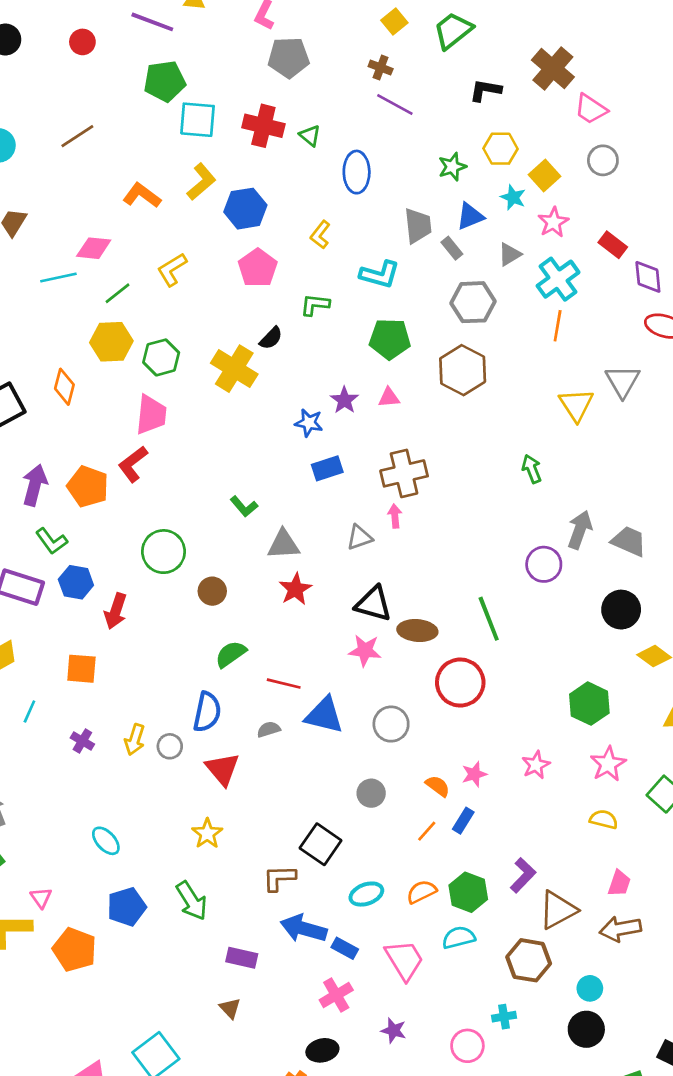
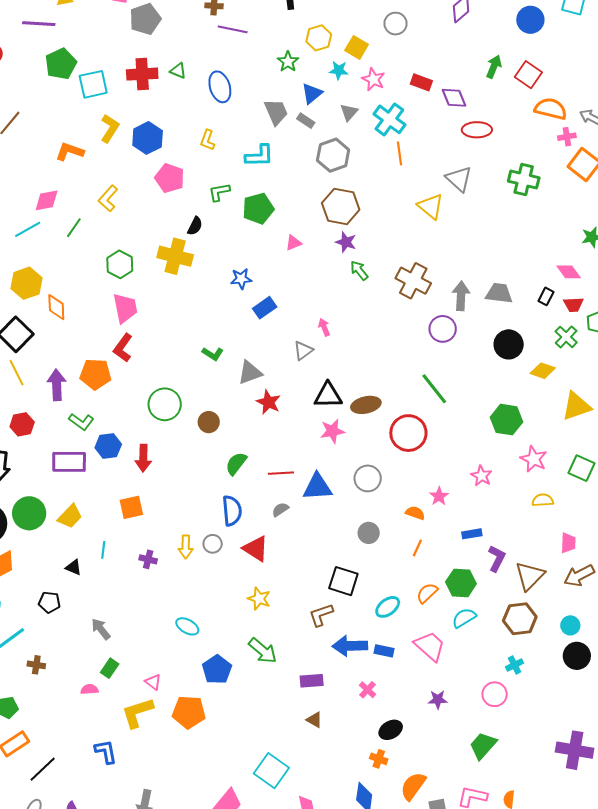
green pentagon: (390, 339) -> (258, 209), moved
yellow hexagon: (111, 342) -> (26, 283), moved
purple star: (344, 400) -> (346, 242), moved
green arrow: (532, 469) -> (359, 270), moved
brown cross: (404, 473) -> (413, 281), moved, turned -32
green line: (489, 619) -> (434, 389), moved
blue rectangle: (463, 821) -> (472, 534), moved, turned 66
pink cross: (336, 995) -> (368, 690), moved, size x0.7

